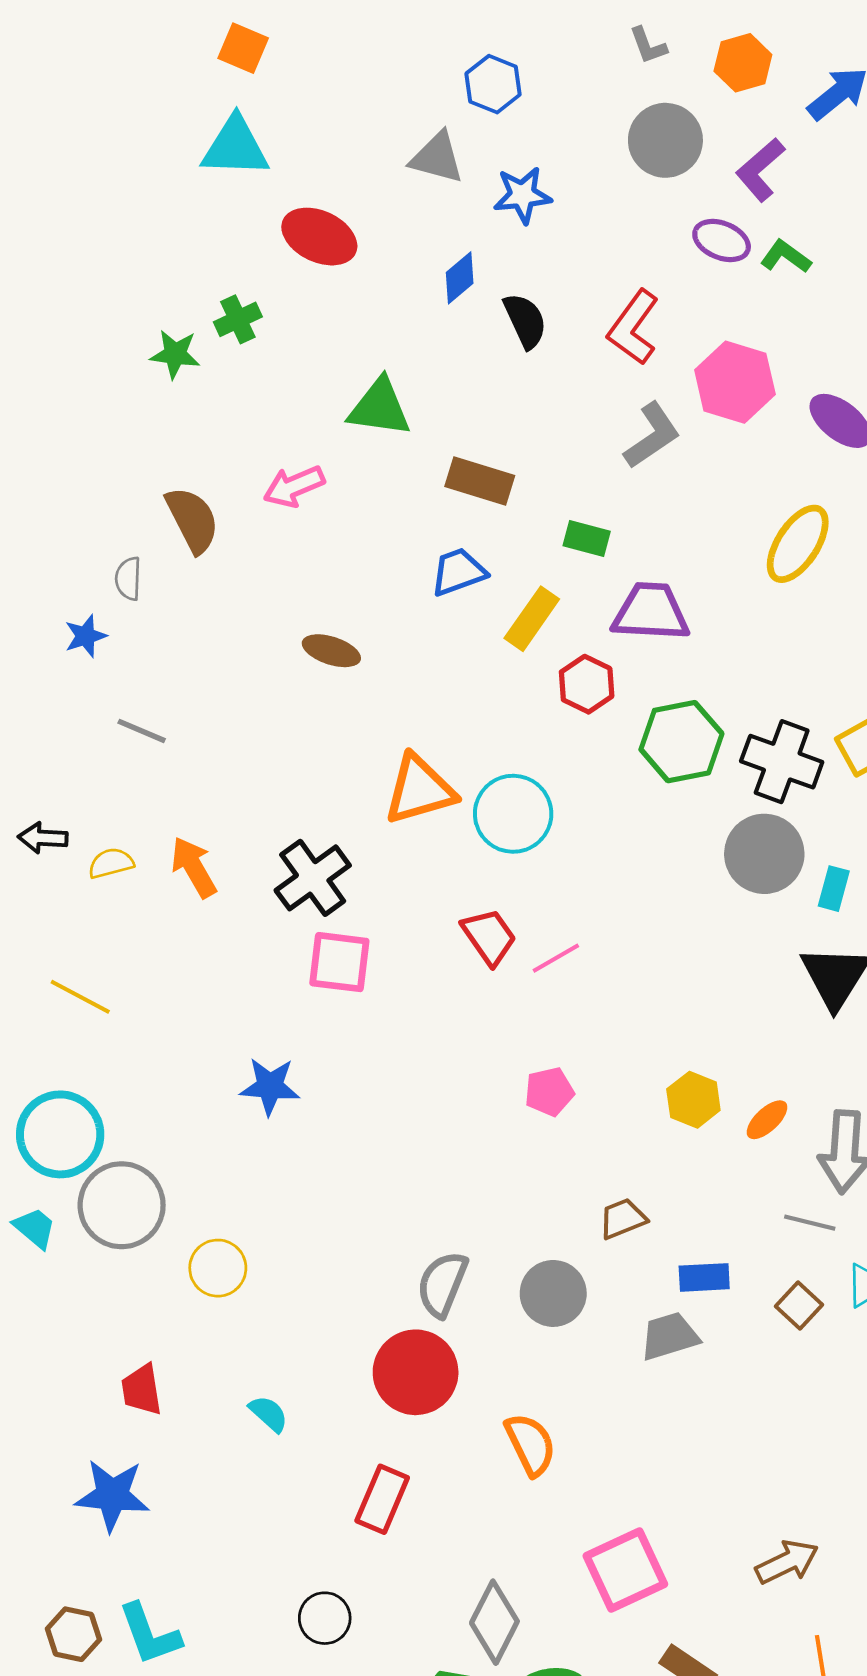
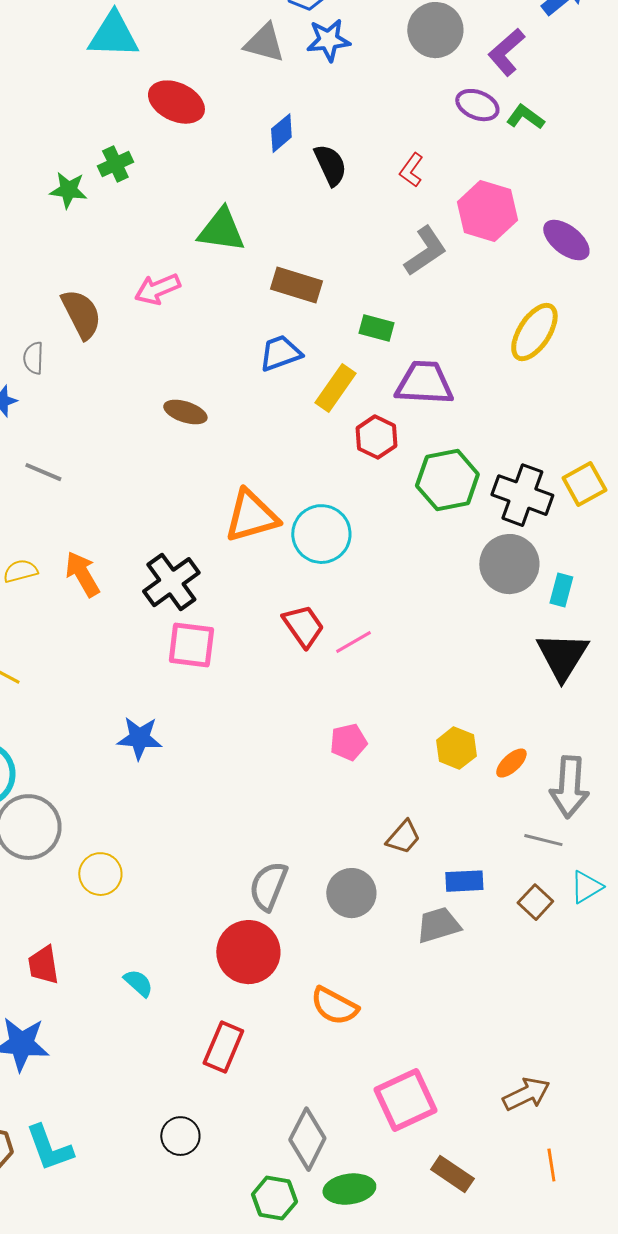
blue star: (522, 195) -> (328, 40), moved
red L-shape: (633, 327) -> (411, 170), size x0.6
brown trapezoid: (623, 1219) -> (403, 837), turned 153
orange semicircle: (530, 1444) -> (334, 1006), turned 144

